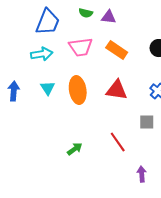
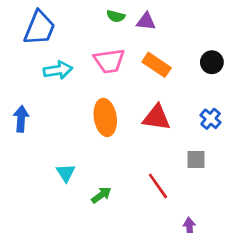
blue trapezoid: (48, 22) -> (39, 28), moved
cyan triangle: (48, 88) -> (66, 173), moved

